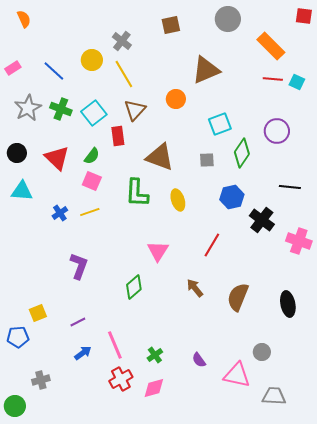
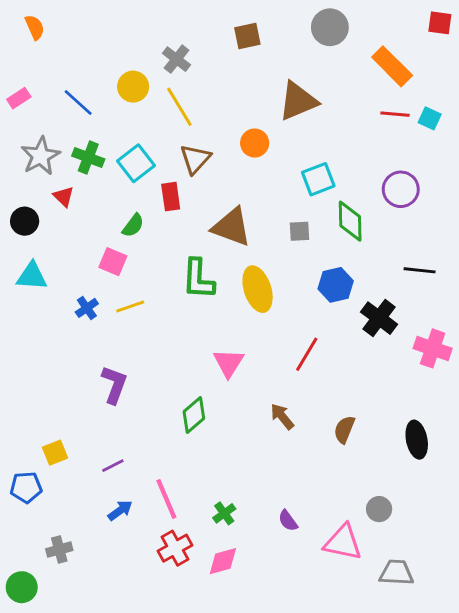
green diamond: (242, 153) -> (350, 221), turned -36
red triangle: (57, 158) -> (64, 197), moved, size x0.6
pink square: (92, 181) -> (113, 262), moved
yellow ellipse: (178, 200) -> (258, 289), size x1.4
brown semicircle: (238, 297) -> (344, 429), size x0.7

